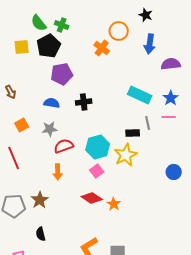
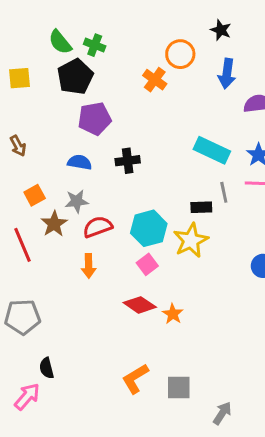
yellow square: (22, 47) -> (20, 78), moved
brown star: (40, 200) -> (54, 224), moved
black semicircle: (41, 234) -> (47, 368), moved

